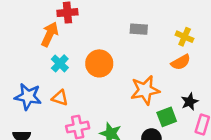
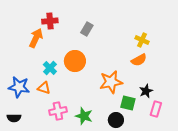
gray rectangle: (139, 29) -> (87, 29), moved, turned -64
cyan cross: (60, 63) -> (50, 68), moved
green square: (167, 117) -> (128, 103), turned 35

